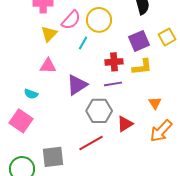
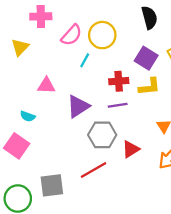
yellow triangle: (49, 34) -> (20, 47), moved
purple square: (139, 41) -> (146, 58), turned -35

